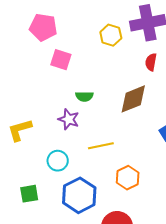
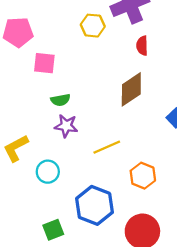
green semicircle: (84, 96) -> (60, 100), moved
cyan circle: (58, 161) -> (48, 172), moved
green square: (29, 194) -> (53, 230), moved

